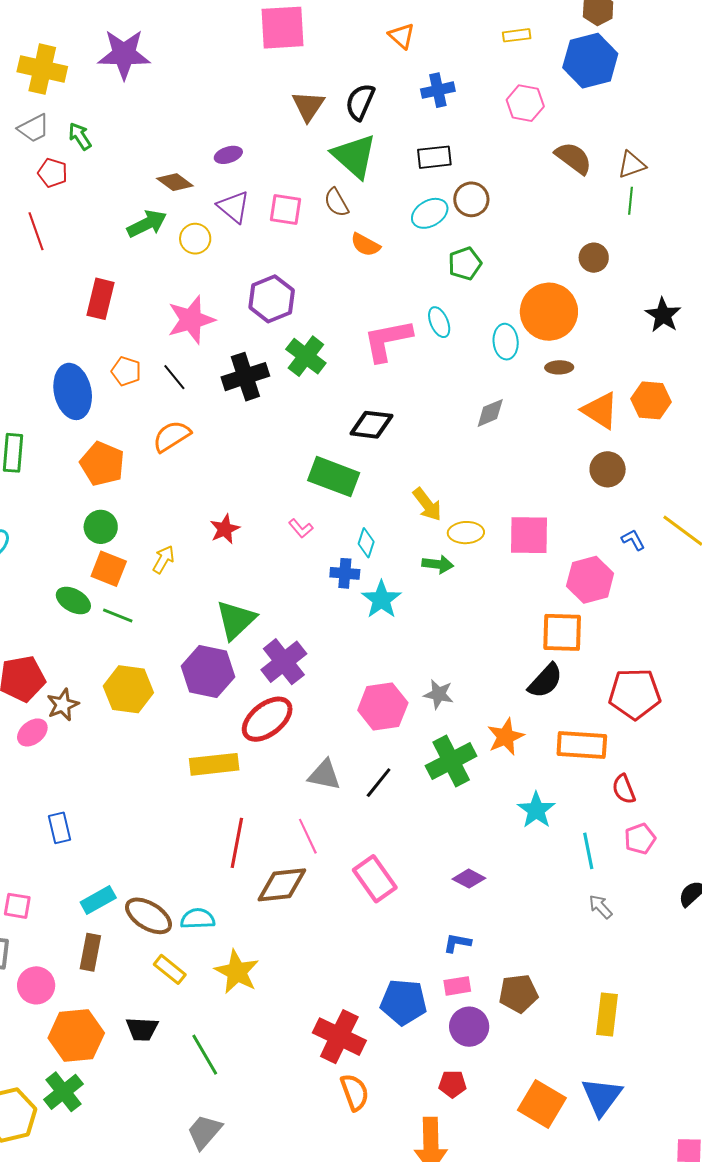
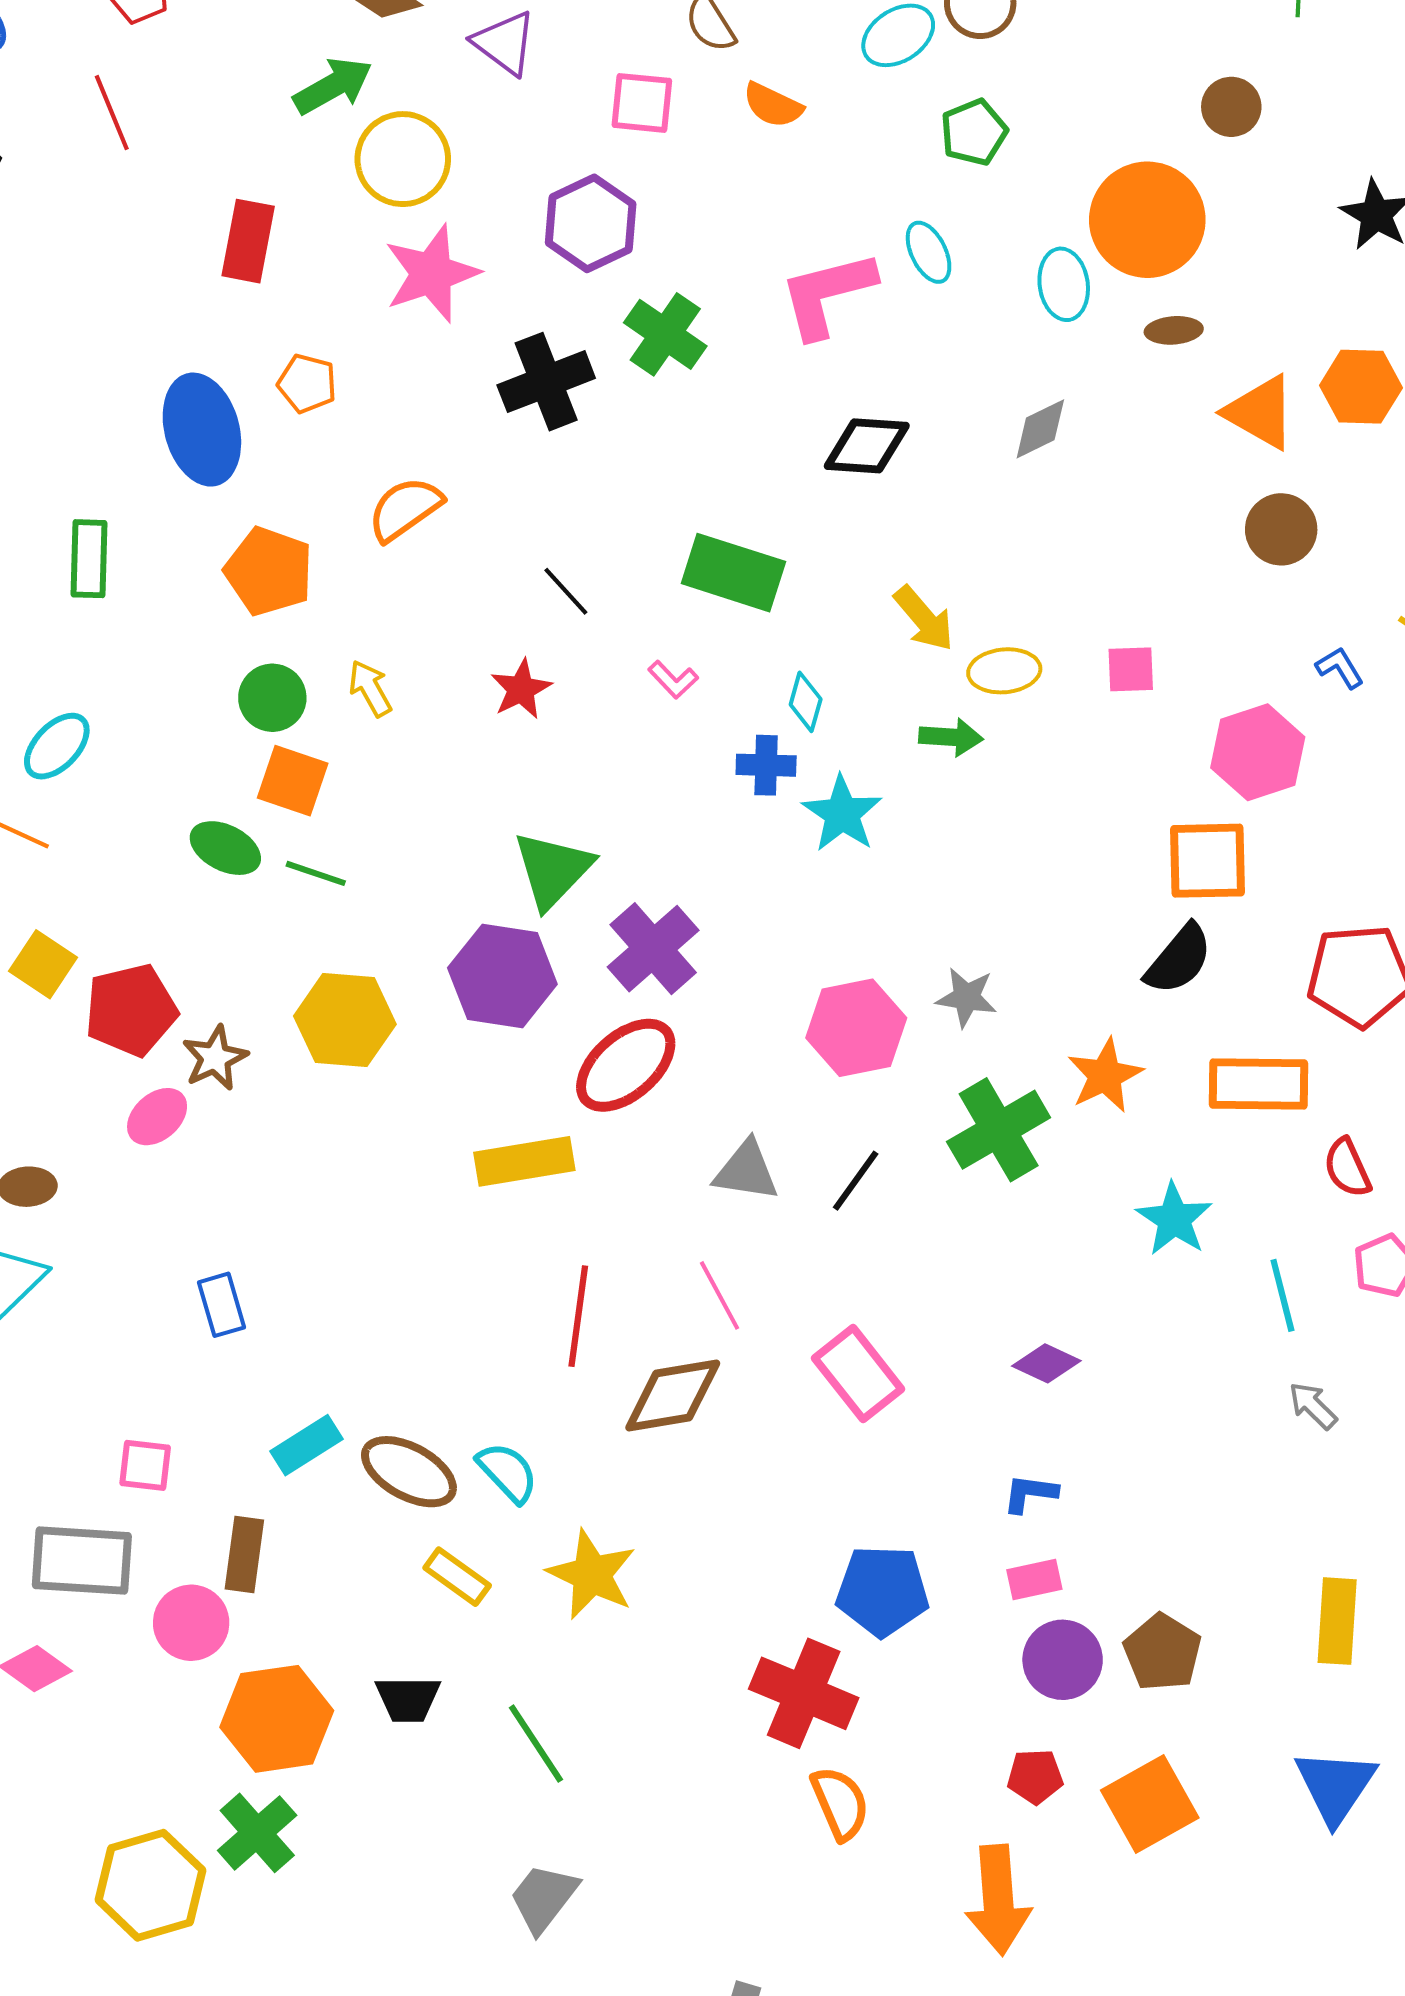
pink square: (286, 210) -> (642, 103), moved
yellow circle: (195, 239) -> (403, 159), moved, size x1.5
black line: (174, 377) -> (566, 591), moved
black diamond: (371, 425) -> (867, 446), moved
pink square: (529, 535) -> (1131, 669), size x0.6
yellow arrow: (163, 559) -> (370, 688), moved, turned -56
cyan semicircle: (198, 919) -> (508, 1472), turned 52
brown rectangle: (90, 952) -> (244, 1554), moved
brown pentagon: (518, 993) -> (1163, 1652), moved, turned -30
blue pentagon: (404, 1002) -> (882, 1591), moved
orange square: (542, 1104) -> (1150, 1804), moved, turned 33

